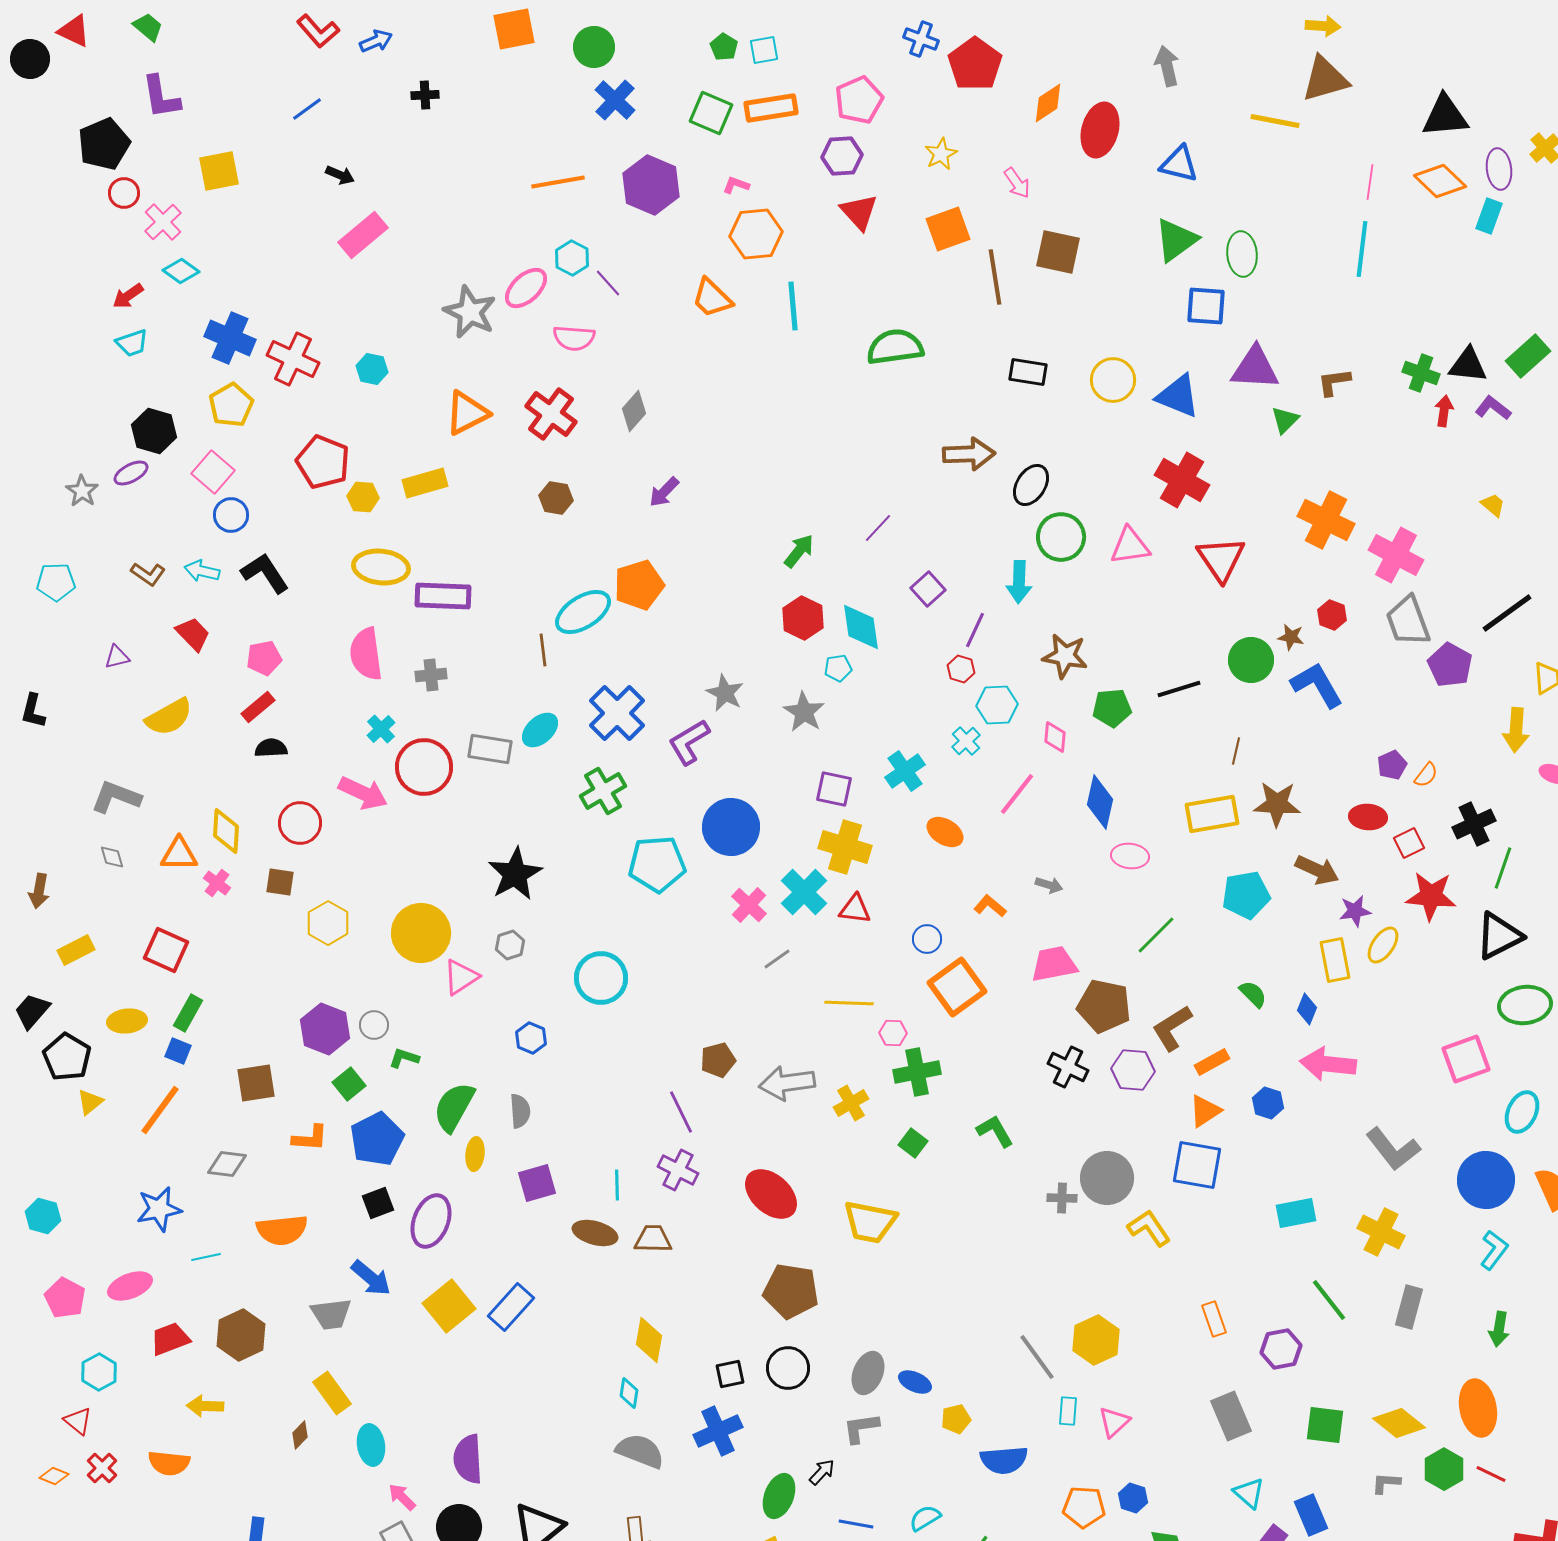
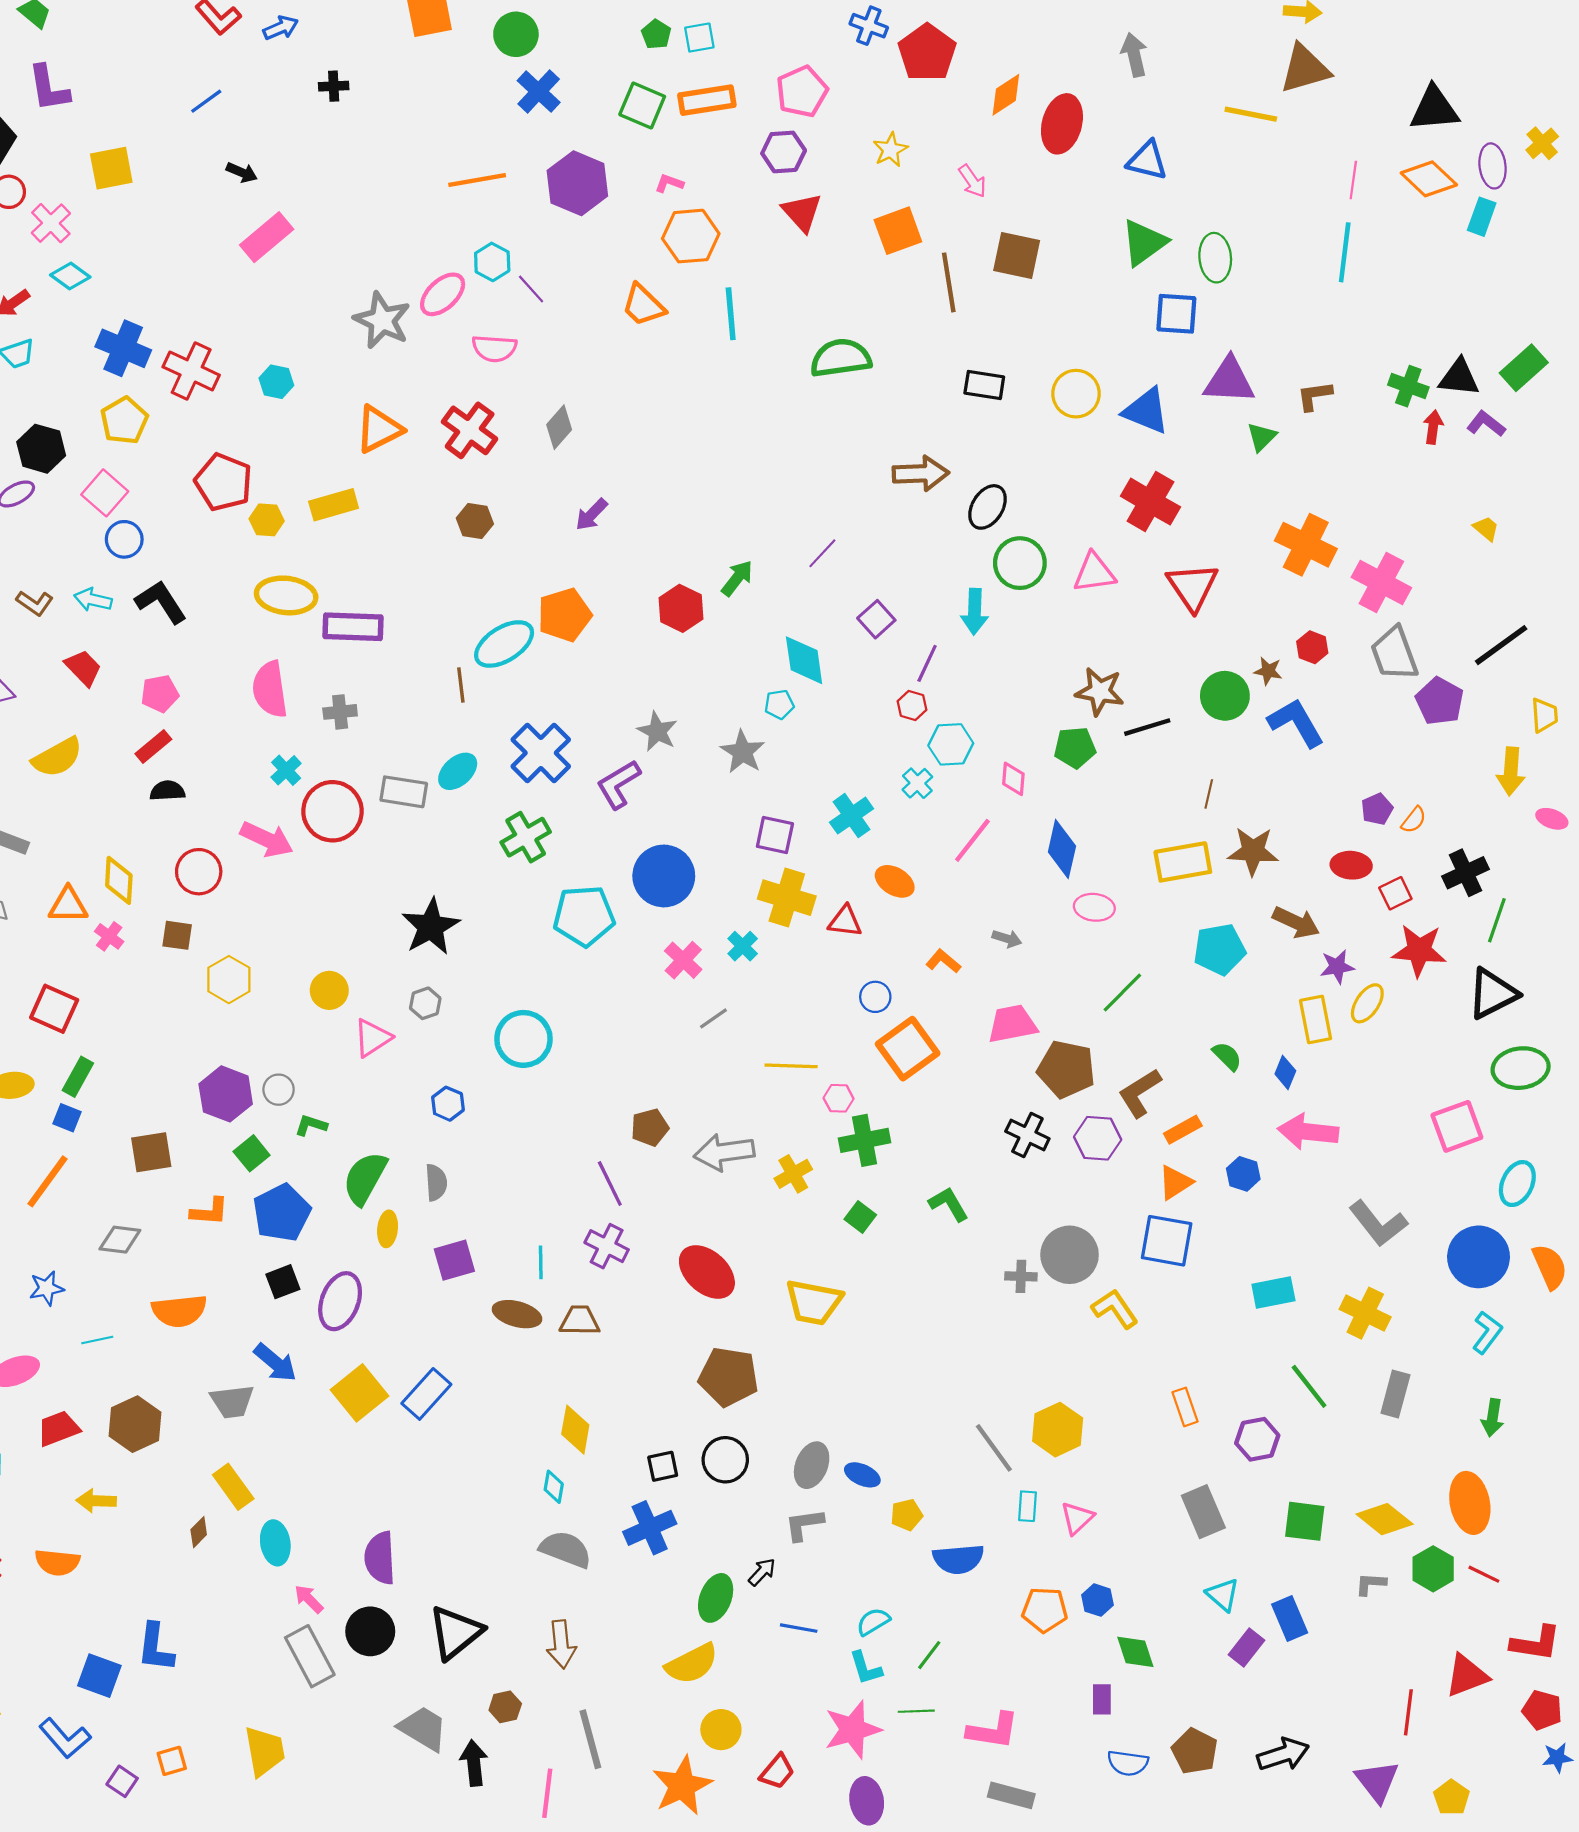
red hexagon: (803, 618) -> (681, 608), moved
brown star: (1065, 656) -> (1100, 691), moved
cyan cross: (804, 892) -> (743, 946), size x0.6
red triangle: (855, 909) -> (845, 921), moved
yellow circle: (421, 933) -> (329, 990), size x0.6
blue star: (159, 1209) -> (47, 1288), size x0.7

